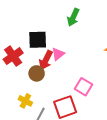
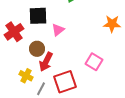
red arrow: (46, 60) -> (46, 62), moved
pink square: (83, 87) -> (94, 62), moved

